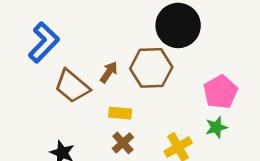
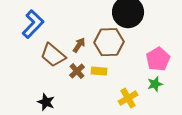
yellow rectangle: (120, 113) -> (99, 71), moved
brown cross: (123, 143) -> (77, 71), moved

